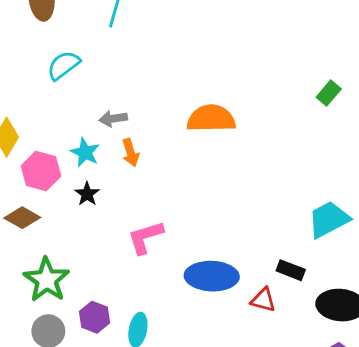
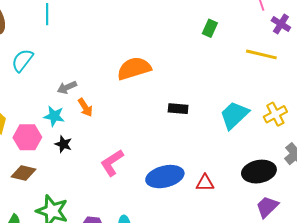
black rectangle: (291, 270) -> (178, 109), moved

